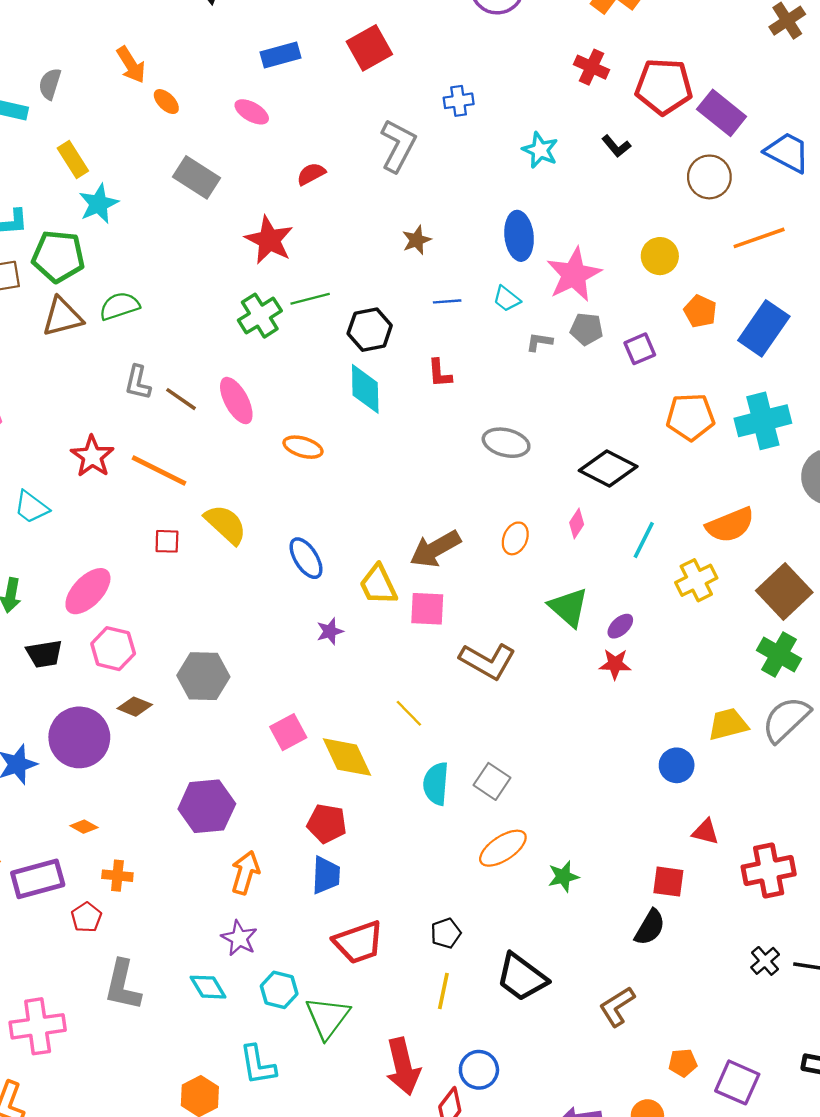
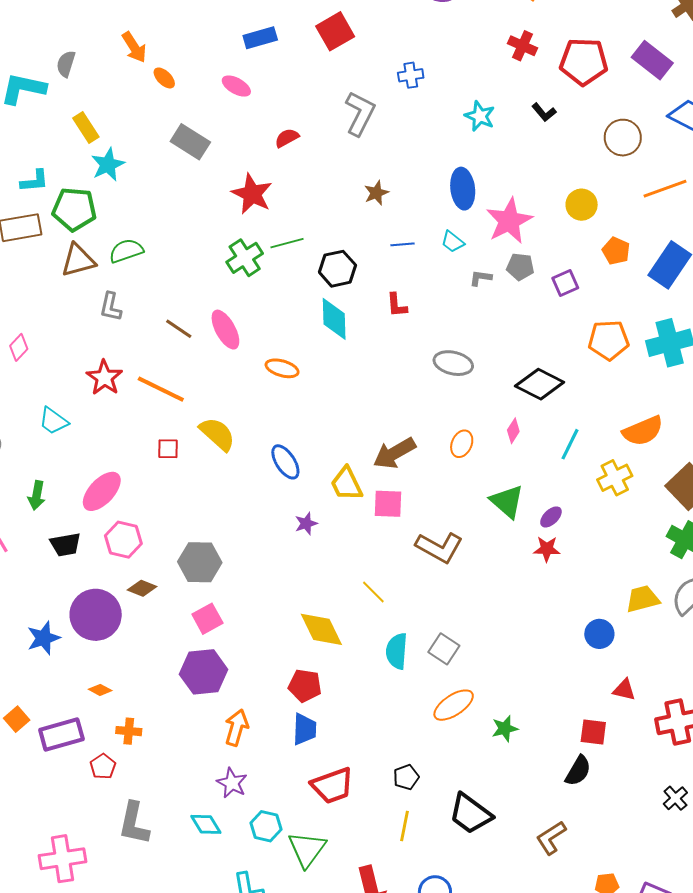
purple rectangle: (722, 113) -> (652, 60), moved
gray L-shape: (138, 383) -> (111, 307), moved
pink square: (288, 732) -> (207, 619), moved

